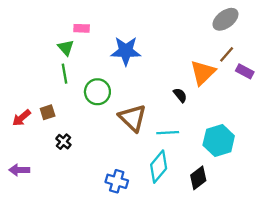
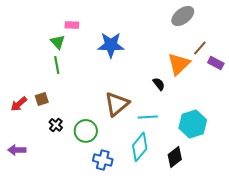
gray ellipse: (225, 19) -> (183, 16), moved
green circle: (97, 92) -> (86, 131), moved
brown triangle: (133, 118) -> (117, 104), turned 36

